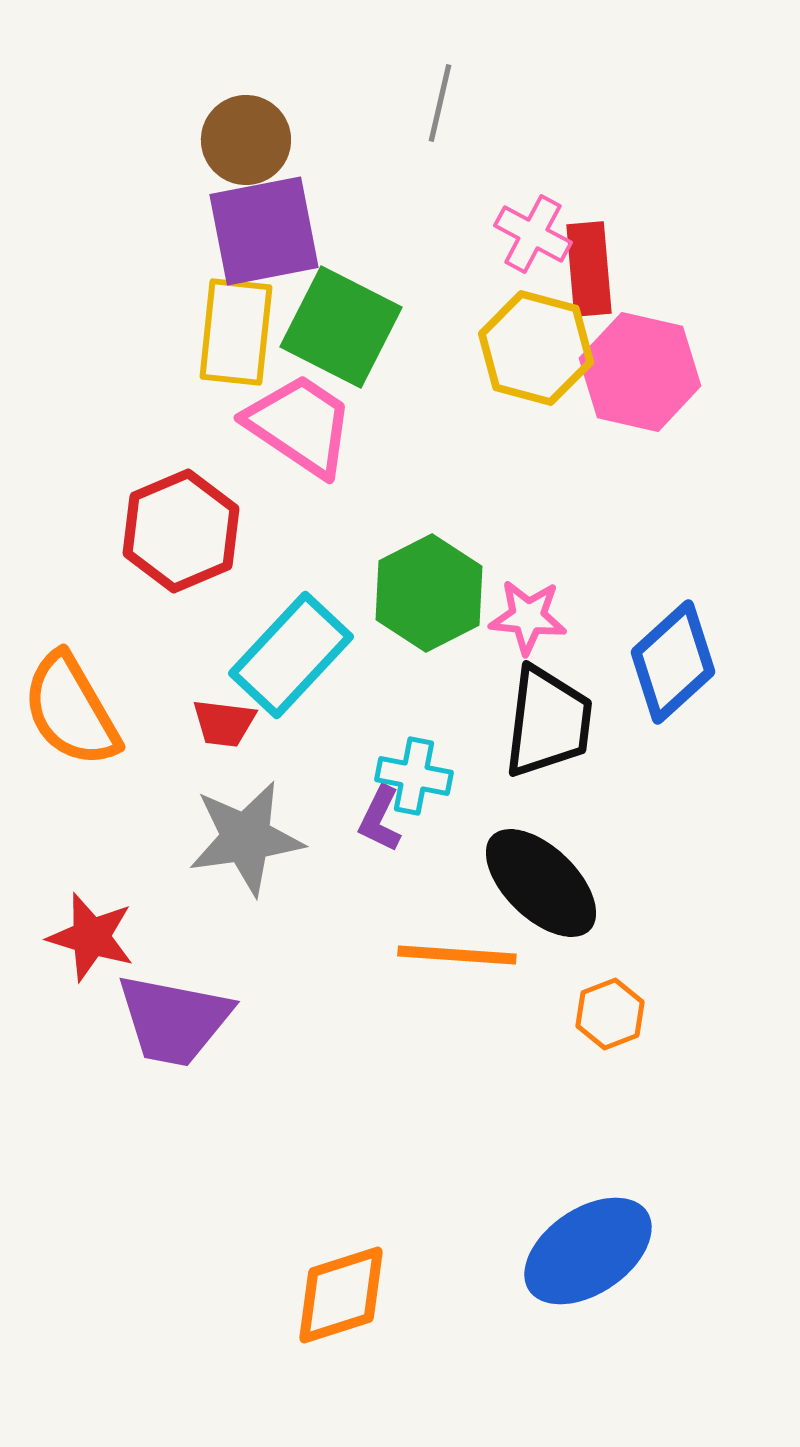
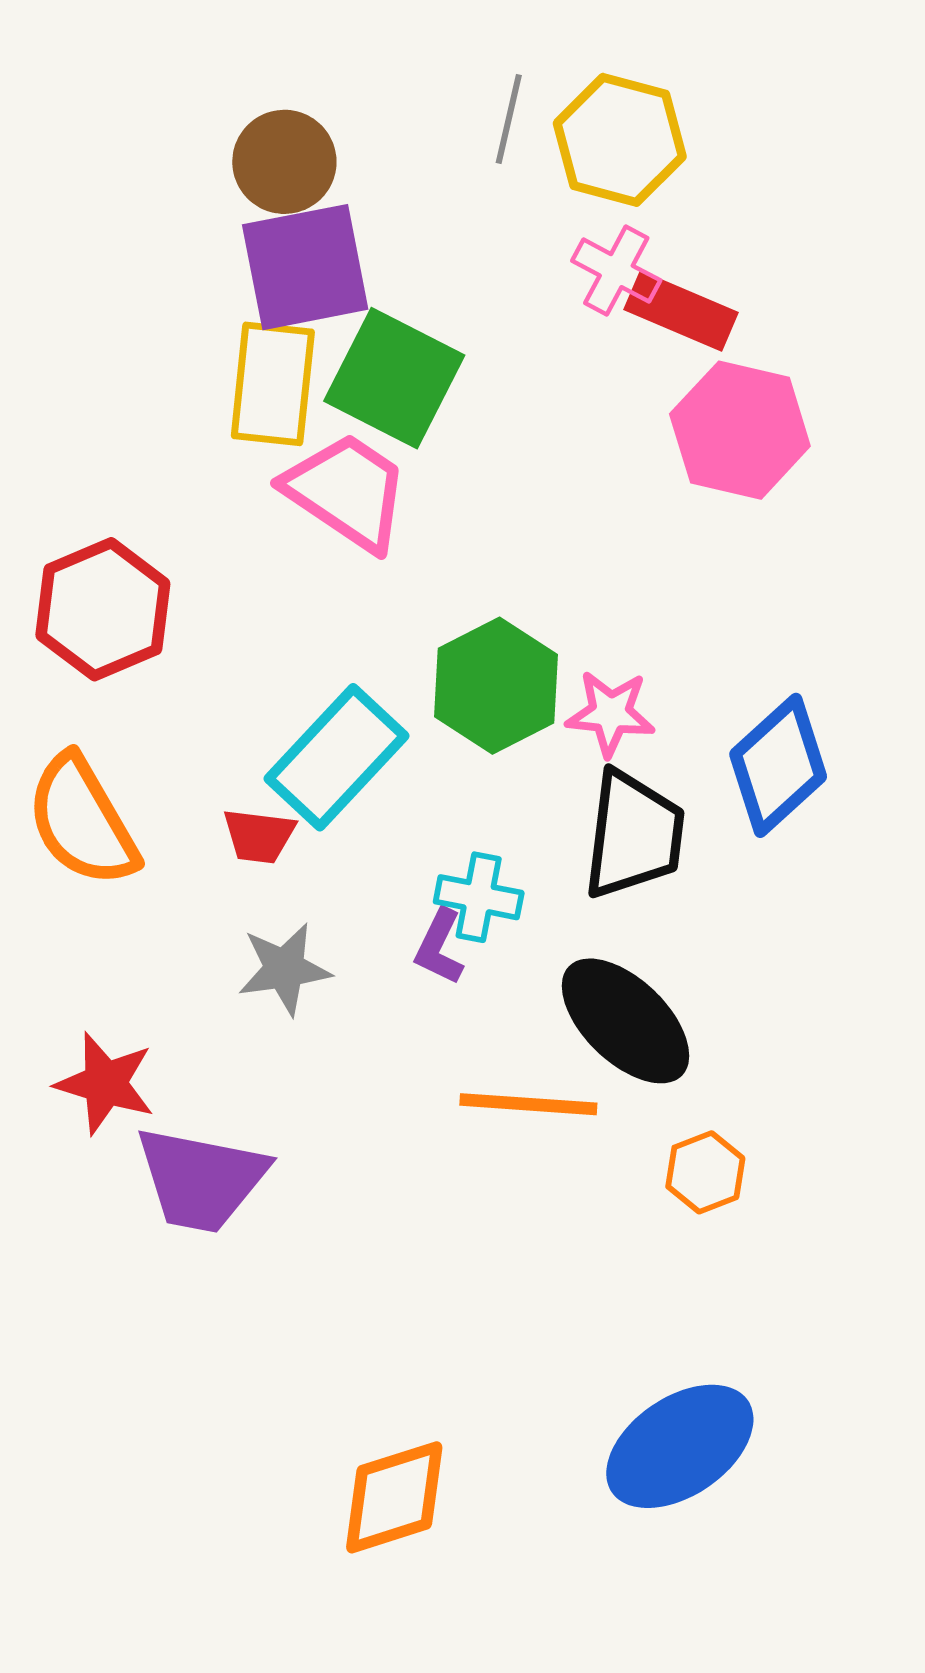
red rectangle: (589, 269) -> (681, 311), turned -62
yellow hexagon: (536, 348) -> (620, 140), moved
red hexagon: (181, 531) -> (103, 609), moved
gray star: (246, 838) -> (284, 969), size x0.7

